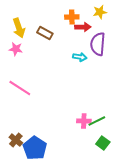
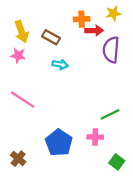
cyan arrow: (80, 57) -> (60, 64), moved
green line: (97, 121) -> (110, 114), moved
blue pentagon: (35, 148) -> (59, 143), moved

